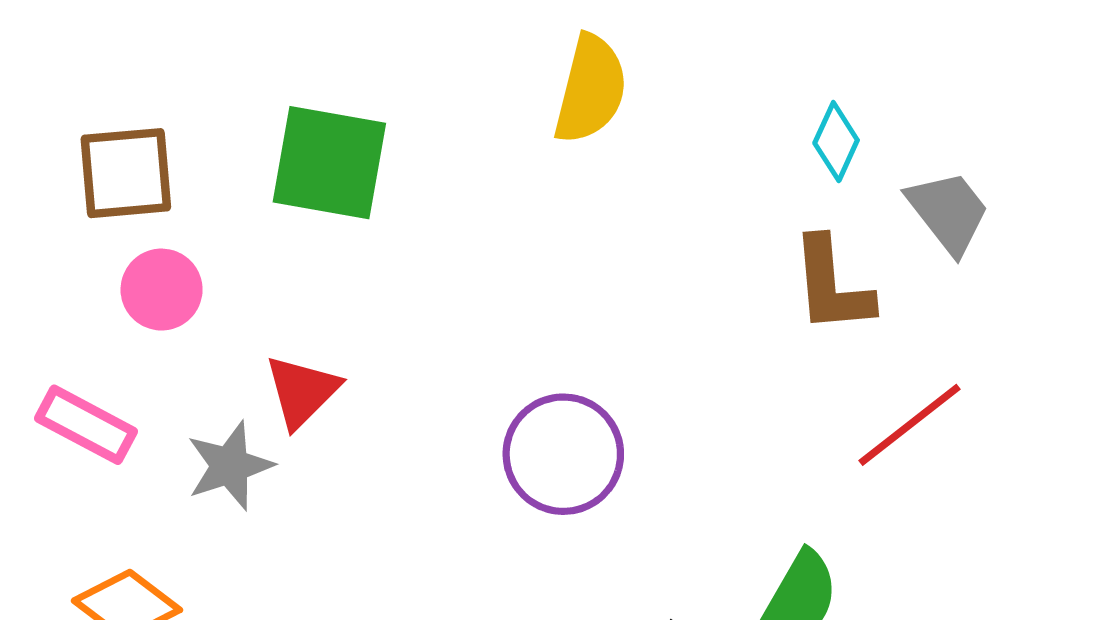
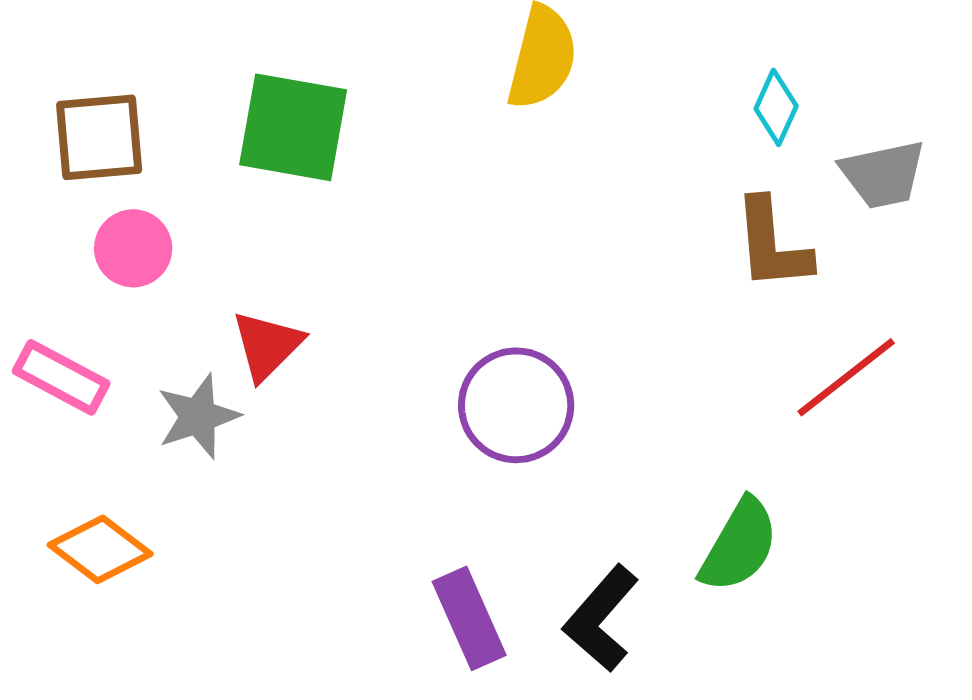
gray trapezoid: (948, 212) -> (883, 174), turned 116

